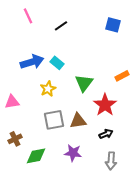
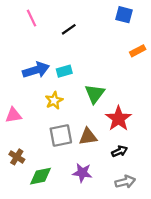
blue square: (113, 25) -> (124, 15), moved
cyan rectangle: (57, 63) -> (64, 71), turned -56
orange rectangle: (122, 76) -> (138, 51), moved
brown cross: (15, 139) -> (17, 157), turned -32
gray arrow: (111, 161) -> (125, 182), turned -108

